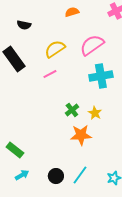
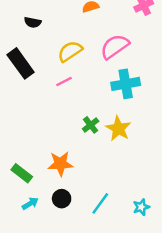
yellow star: (95, 113) -> (118, 129), size x1.5
orange star: (81, 135) -> (60, 164), moved
black circle: (56, 176) -> (62, 199), moved

